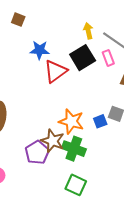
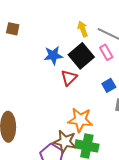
blue star: (40, 50) -> (53, 55), moved
red triangle: (55, 71) -> (69, 78), moved, size x0.7
blue square: (100, 121) -> (109, 85), moved

